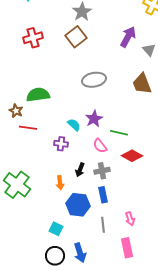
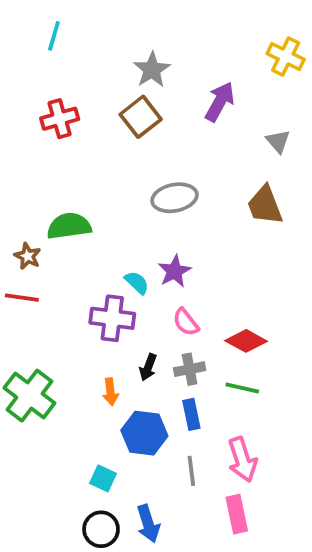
purple arrow: (128, 37) -> (220, 102), moved
red line: (28, 128) -> (22, 298), moved
green line: (119, 133) -> (242, 388), moved
purple cross: (61, 144) -> (112, 318), size x1.6
pink arrow: (130, 219) -> (242, 460), size x1.6

